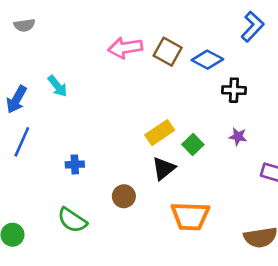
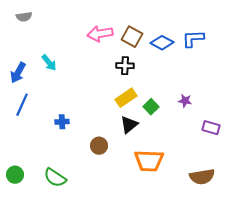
blue L-shape: (252, 27) -> (193, 39), moved, turned -135
black cross: (234, 90) -> (125, 66), moved
green semicircle: (72, 220) -> (55, 178), moved

